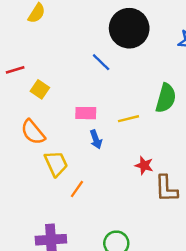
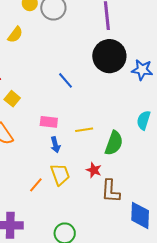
black circle: (129, 28) -> (109, 56), moved
green semicircle: (166, 98) -> (114, 143), moved
yellow trapezoid: (56, 164) -> (60, 174), moved

